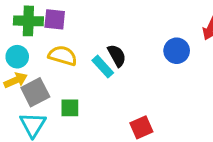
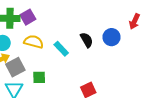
purple square: (55, 19) -> (28, 17), turned -35
black semicircle: (117, 56) -> (87, 40), moved

